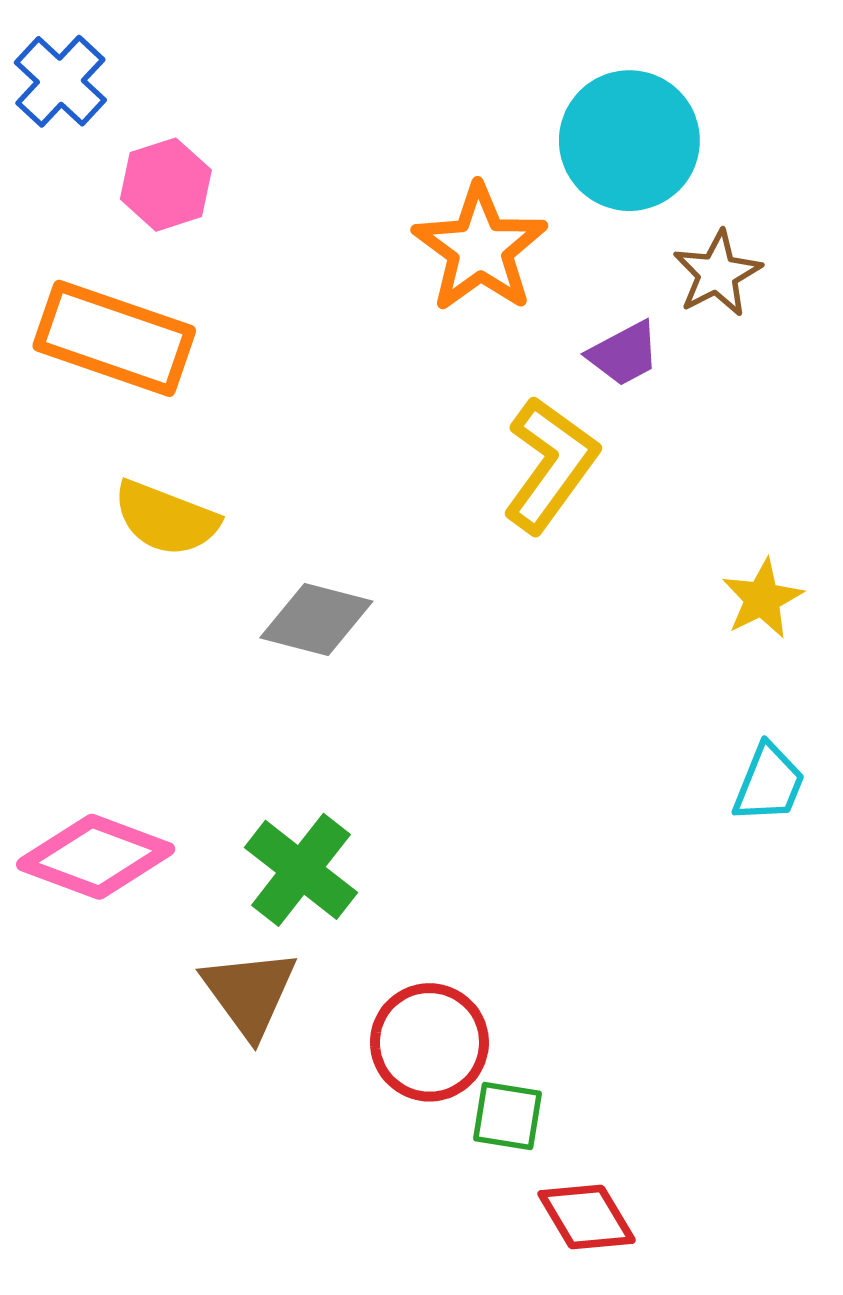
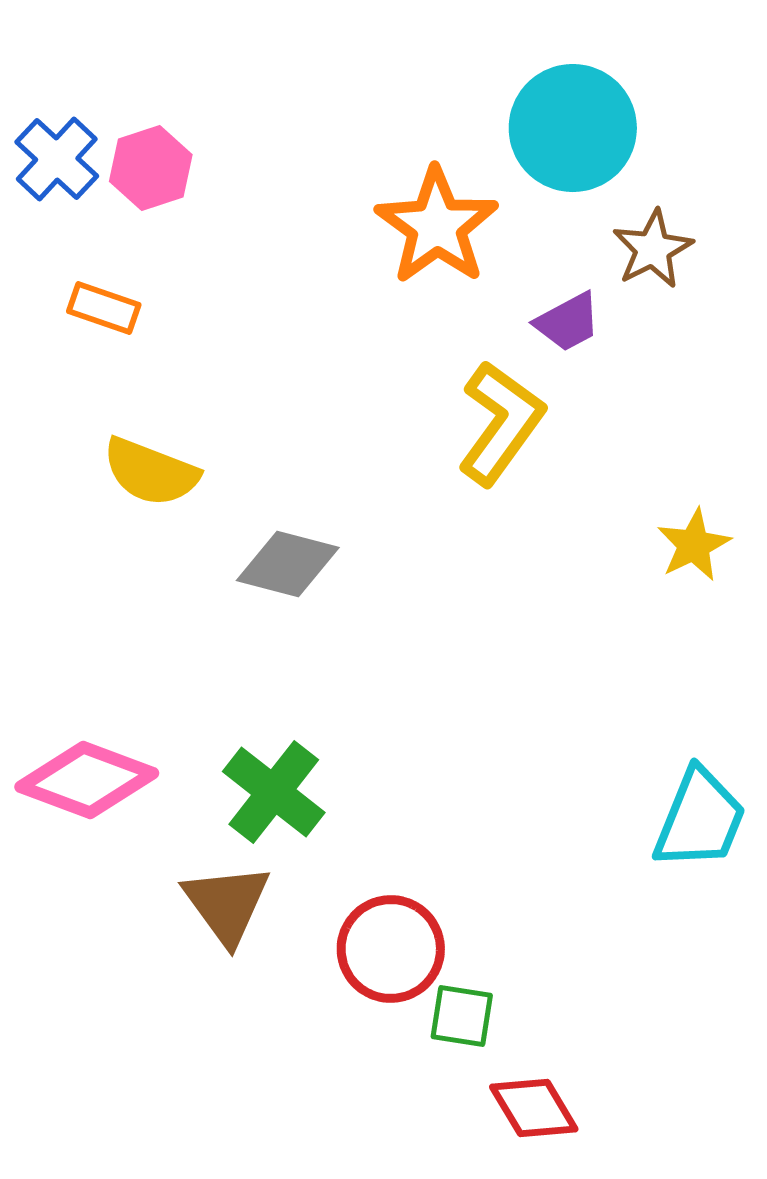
blue cross: (60, 81) -> (57, 159), moved
orange rectangle: (114, 338) -> (104, 308), size x0.5
cyan trapezoid: (769, 783) -> (700, 819), moved, size x1.4

